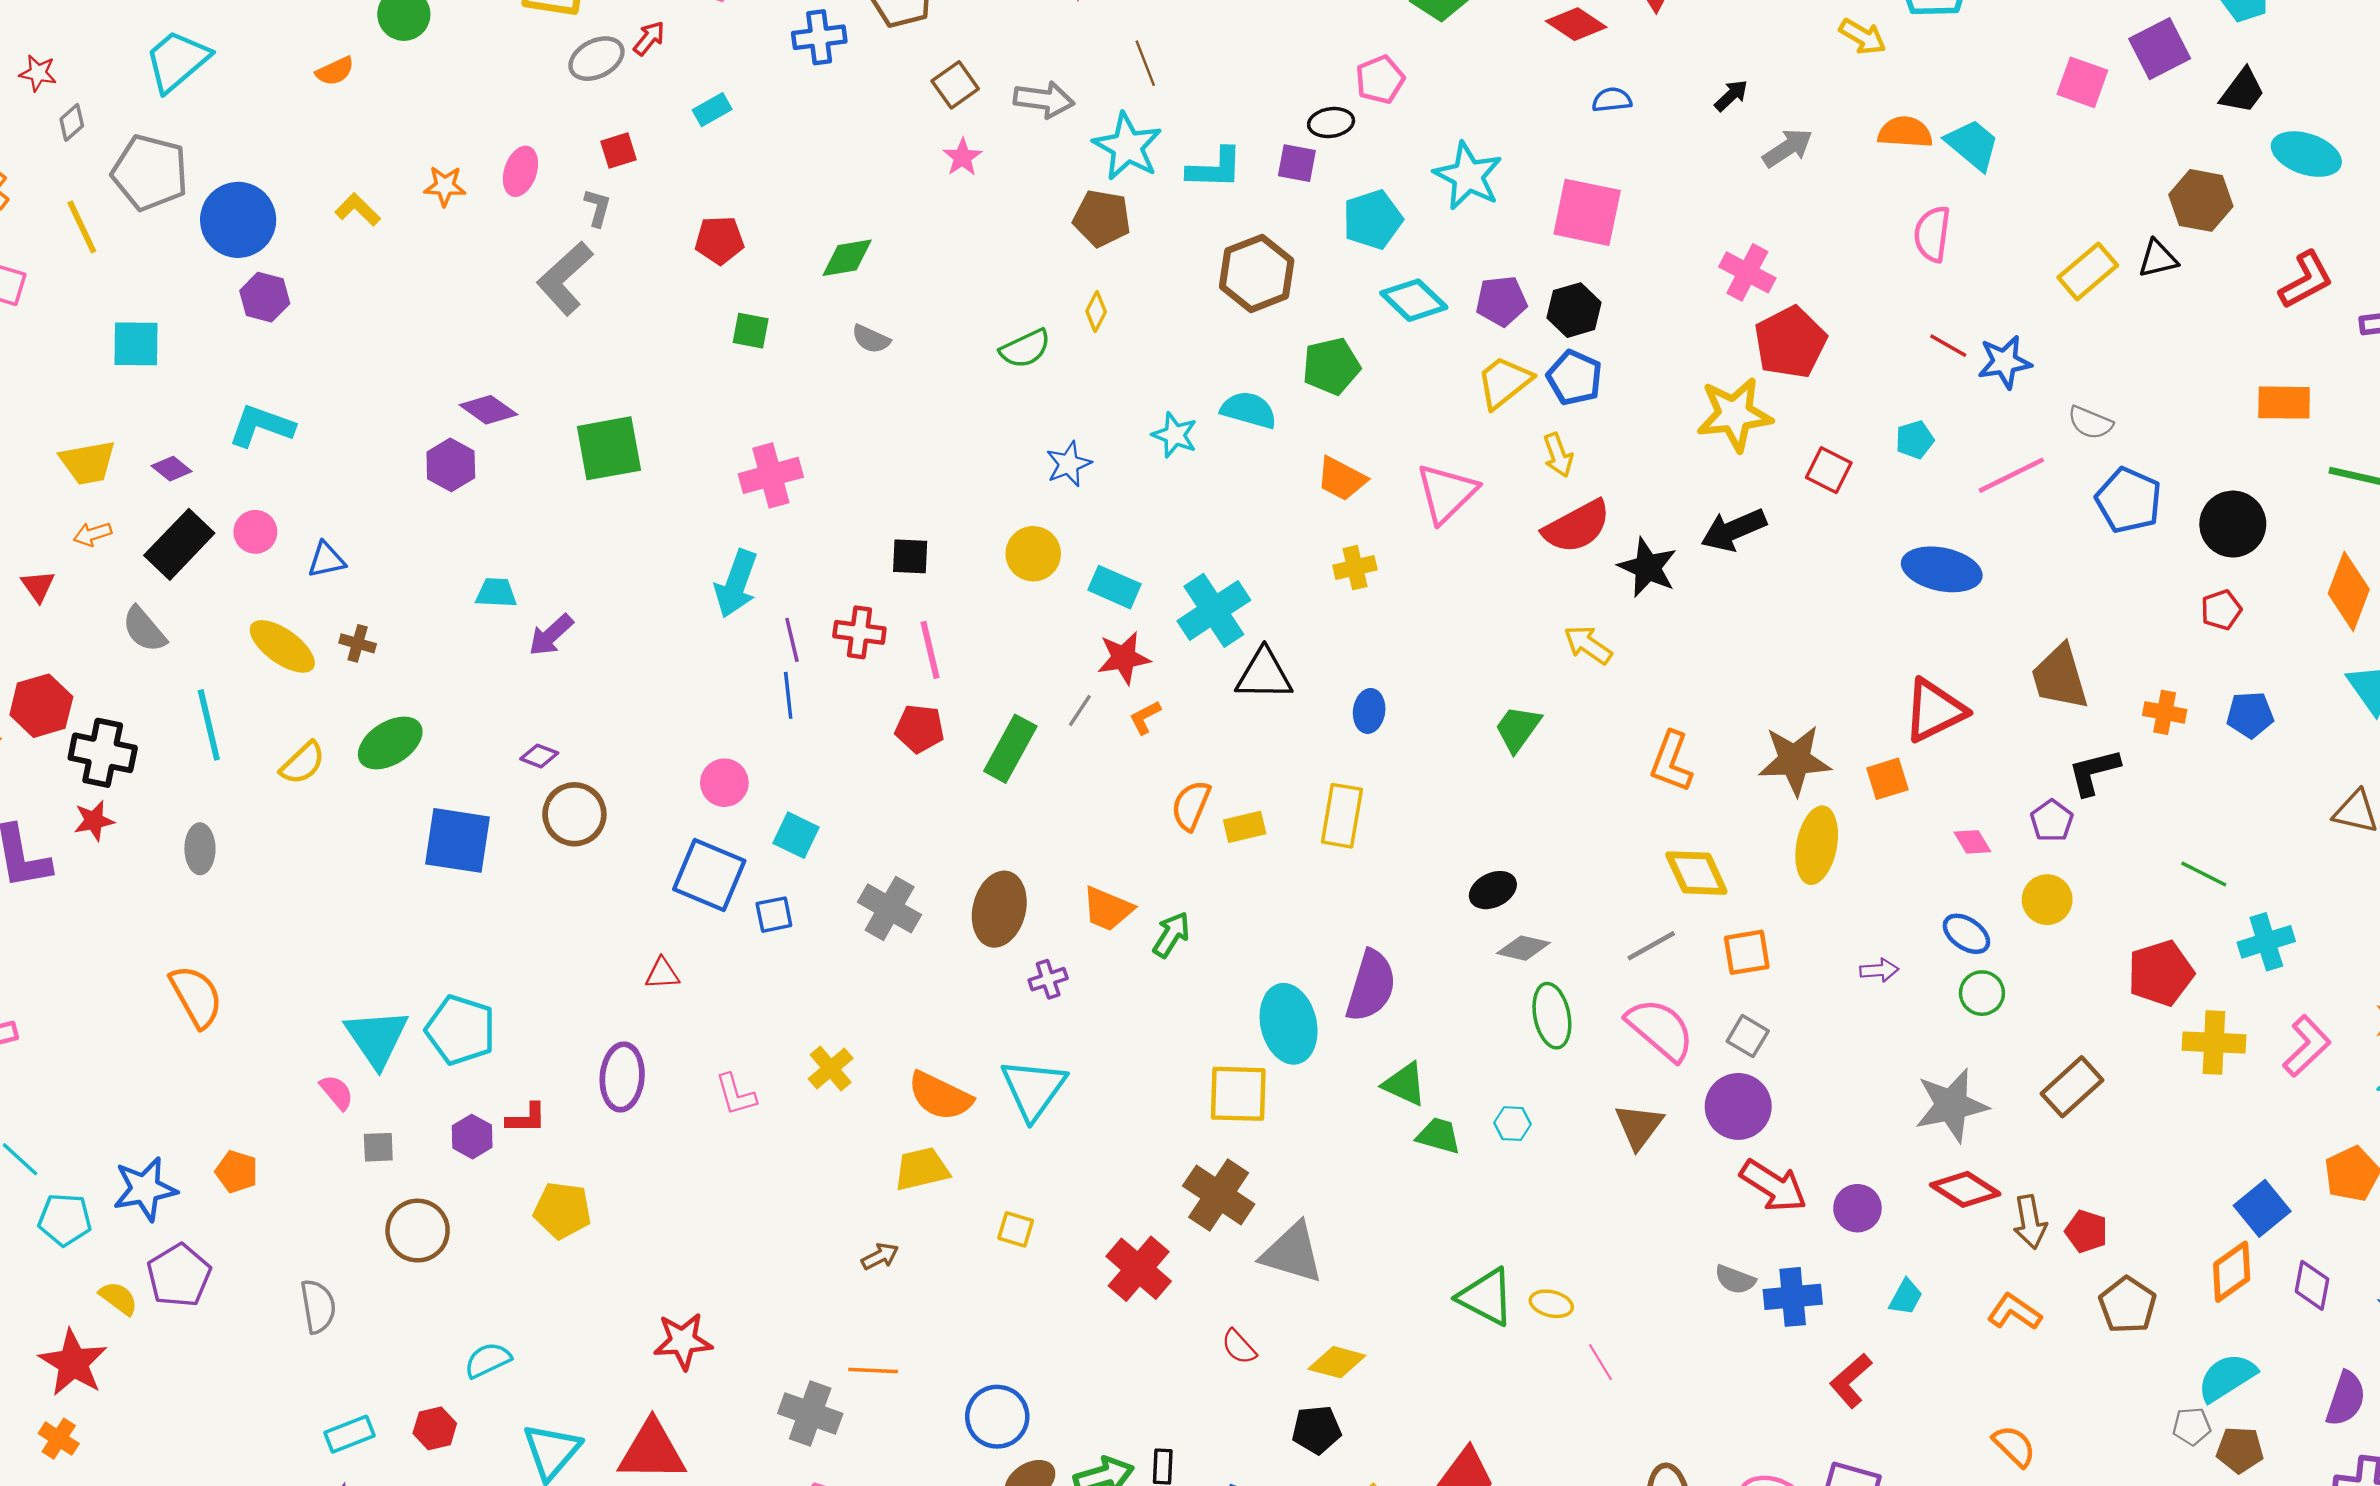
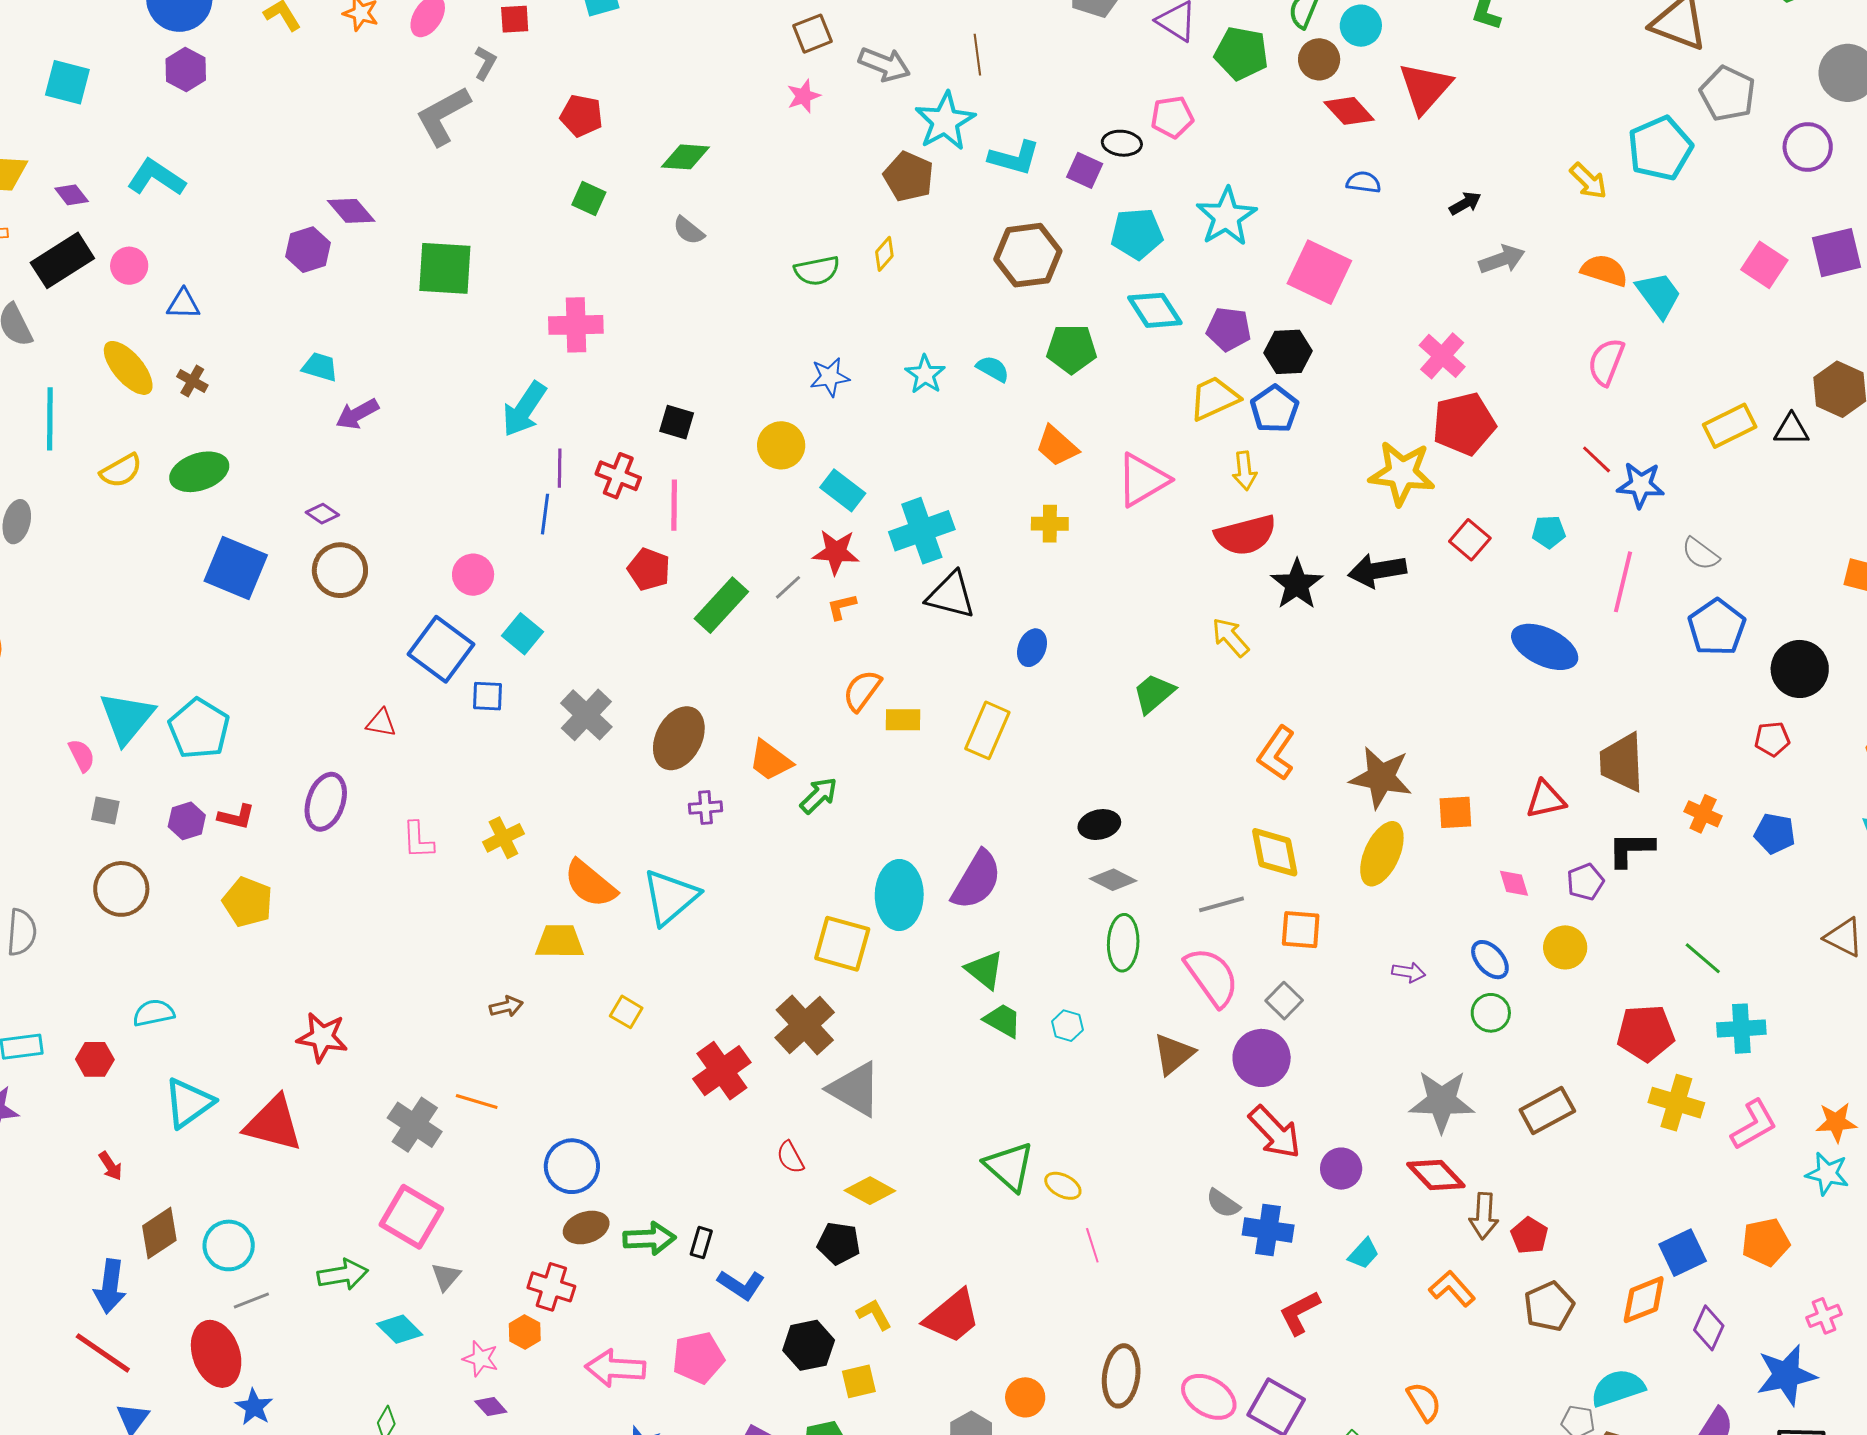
cyan semicircle: (1249, 410) -> (993, 369), size x0.7
pink line: (2011, 475) -> (1623, 582), turned -64
red triangle: (1935, 710) -> (1546, 799), moved, size x0.7

